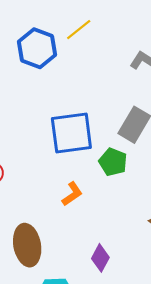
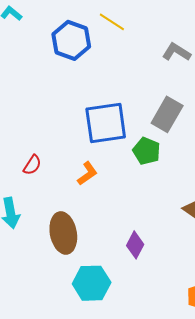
yellow line: (79, 30) -> (112, 22), turned 72
orange L-shape: (72, 194) -> (87, 174), moved

